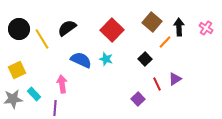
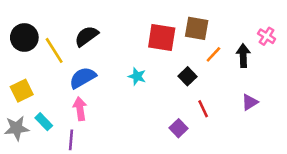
brown square: (152, 22) -> (197, 28), turned -30
black arrow: (179, 27) -> (243, 56), moved
red square: (112, 30) -> (162, 37), moved, turned -35
blue semicircle: (81, 60) -> (83, 78), moved, turned -55
purple triangle: (175, 79) -> (250, 102), moved

